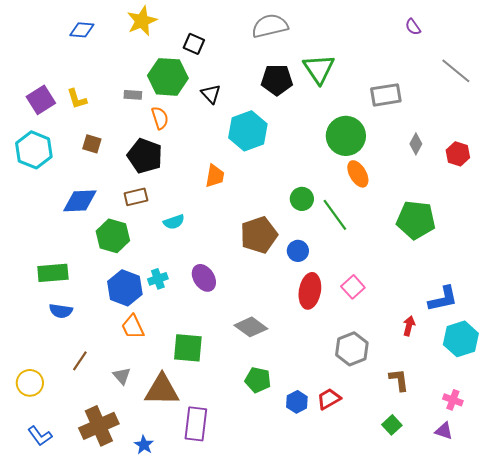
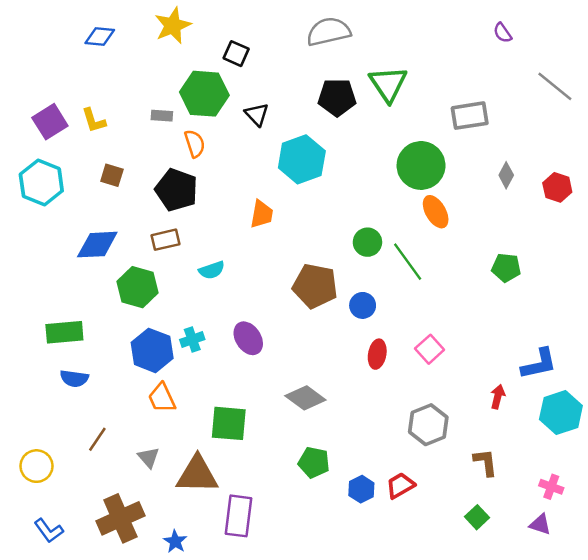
green pentagon: (416, 220) -> (506, 268), size x0.6
brown pentagon: (259, 235) -> (315, 286), turned 30
red ellipse: (310, 291) -> (377, 354), size x0.7

